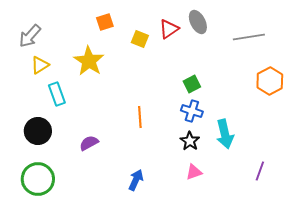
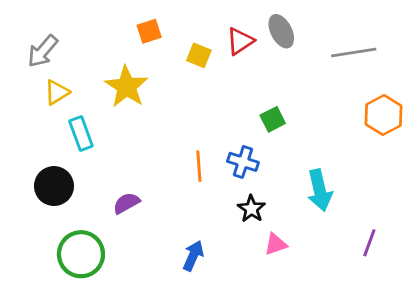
blue cross: (192, 111) -> (243, 162), moved
black star: (190, 141) -> (251, 209), moved
green circle: (38, 179) -> (81, 254), moved

